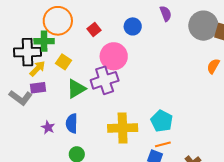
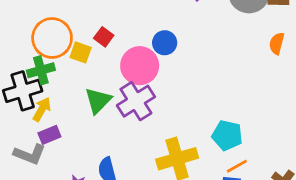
blue circle: (133, 26) -> (165, 43), moved
yellow square: (64, 62) -> (81, 52), moved
green triangle: (76, 89) -> (98, 101), moved

